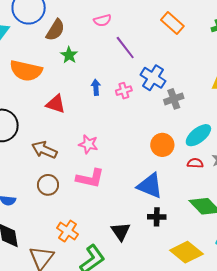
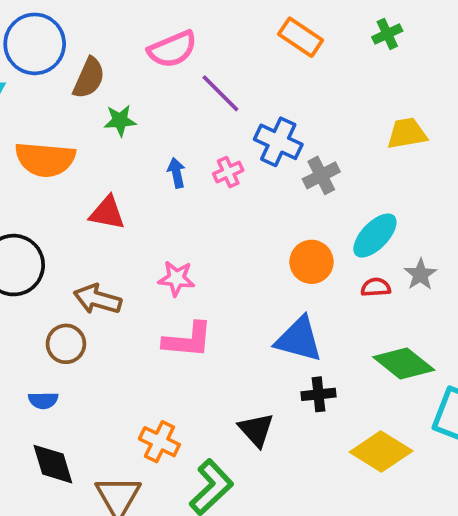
pink semicircle: (102, 20) -> (172, 49), size x1.5
green star: (69, 55) -> (120, 120), turned -30
brown circle: (48, 185) -> (66, 344), moved

